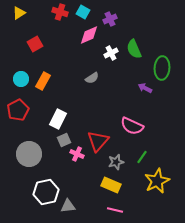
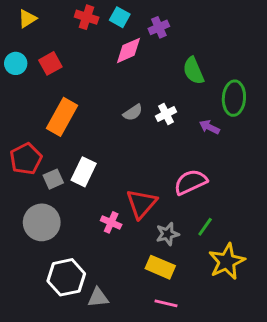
white cross: (111, 53) -> (166, 114), moved
cyan circle: (21, 79) -> (16, 63), moved
orange rectangle: (43, 81) -> (62, 117), size x1.4
pink semicircle: (132, 126) -> (191, 182), turned 130
gray square: (64, 140) -> (53, 179), moved

